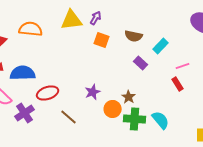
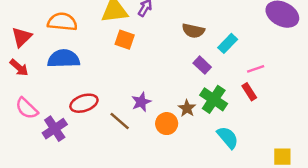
orange square: (102, 40) -> (125, 40), moved
blue semicircle: (23, 73) -> (64, 59), moved
brown line: (69, 117) -> (120, 121), moved
green cross: (135, 119) -> (214, 99), moved, turned 30

